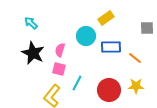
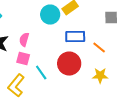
cyan circle: (86, 36) -> (50, 14), moved
cyan line: (77, 83) -> (41, 72), turned -63
red circle: (109, 90) -> (69, 64), moved

